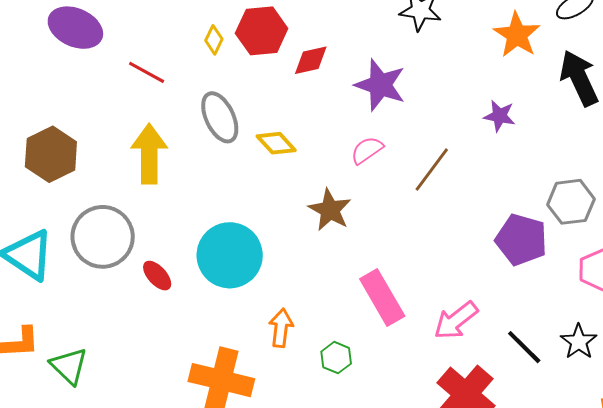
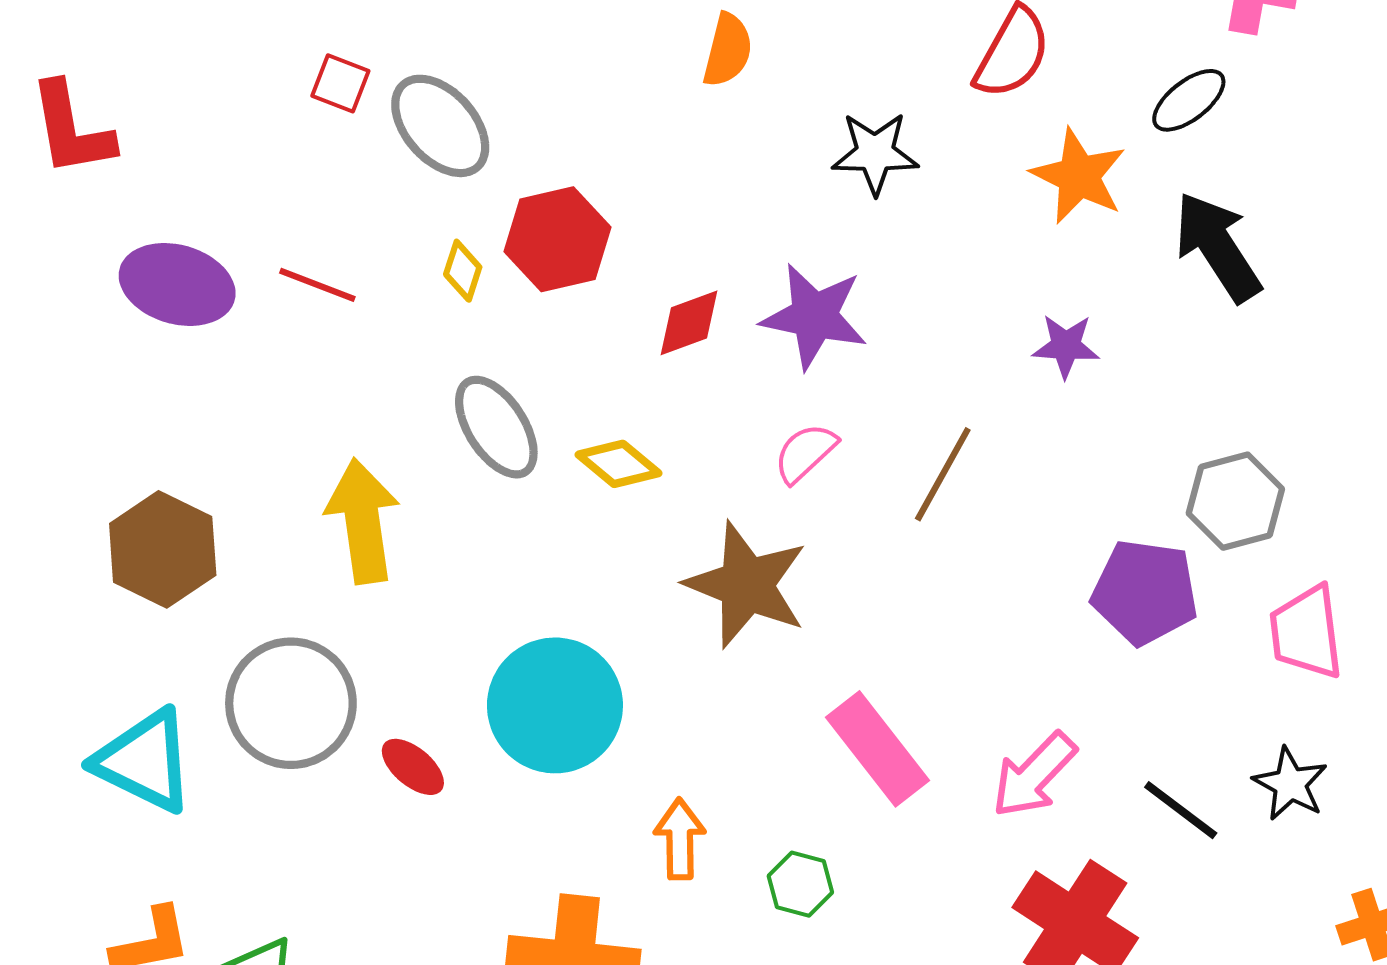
red diamond: (311, 60) -> (689, 323), moved
red line: (147, 72) -> (317, 285), moved
brown star: (330, 210) -> (746, 585), size x1.4

